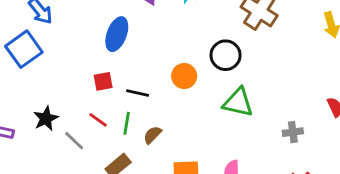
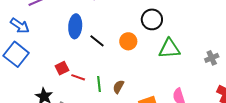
red square: (103, 81) -> (62, 68), moved
black line: (138, 93) -> (97, 41), moved, turned 42
red line: (98, 120) -> (78, 77), moved

